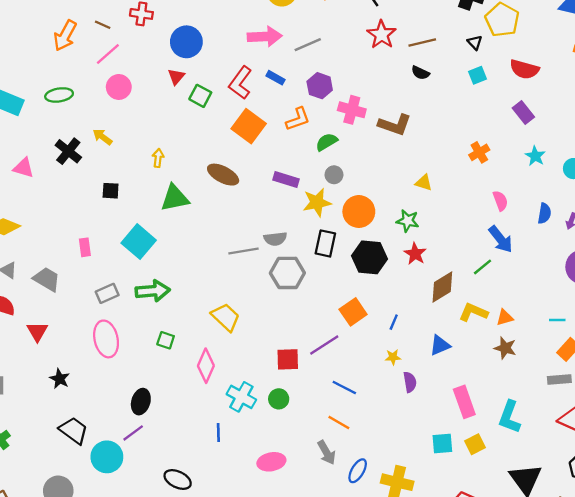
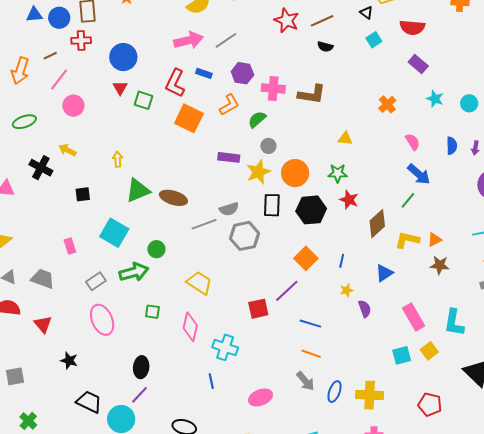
brown line: (103, 25) -> (50, 56), turned -40
brown ellipse: (223, 175) -> (173, 198), moved
green circle: (279, 399) -> (156, 249), moved

